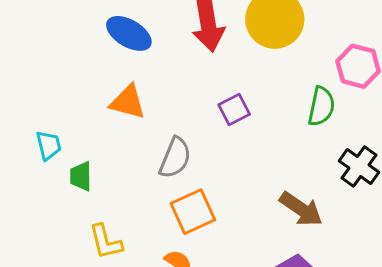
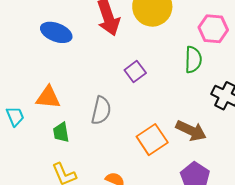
orange triangle: (128, 102) -> (48, 97), moved
green trapezoid: (81, 176) -> (61, 132), moved
orange square: (193, 212) -> (152, 140), moved

